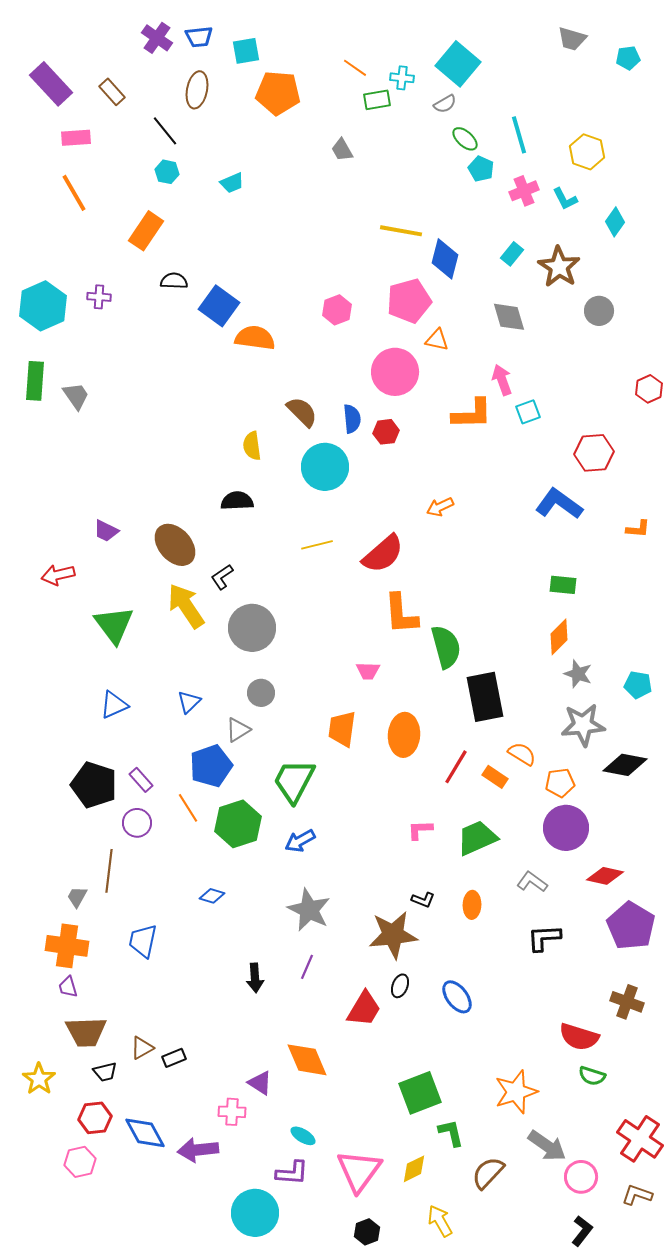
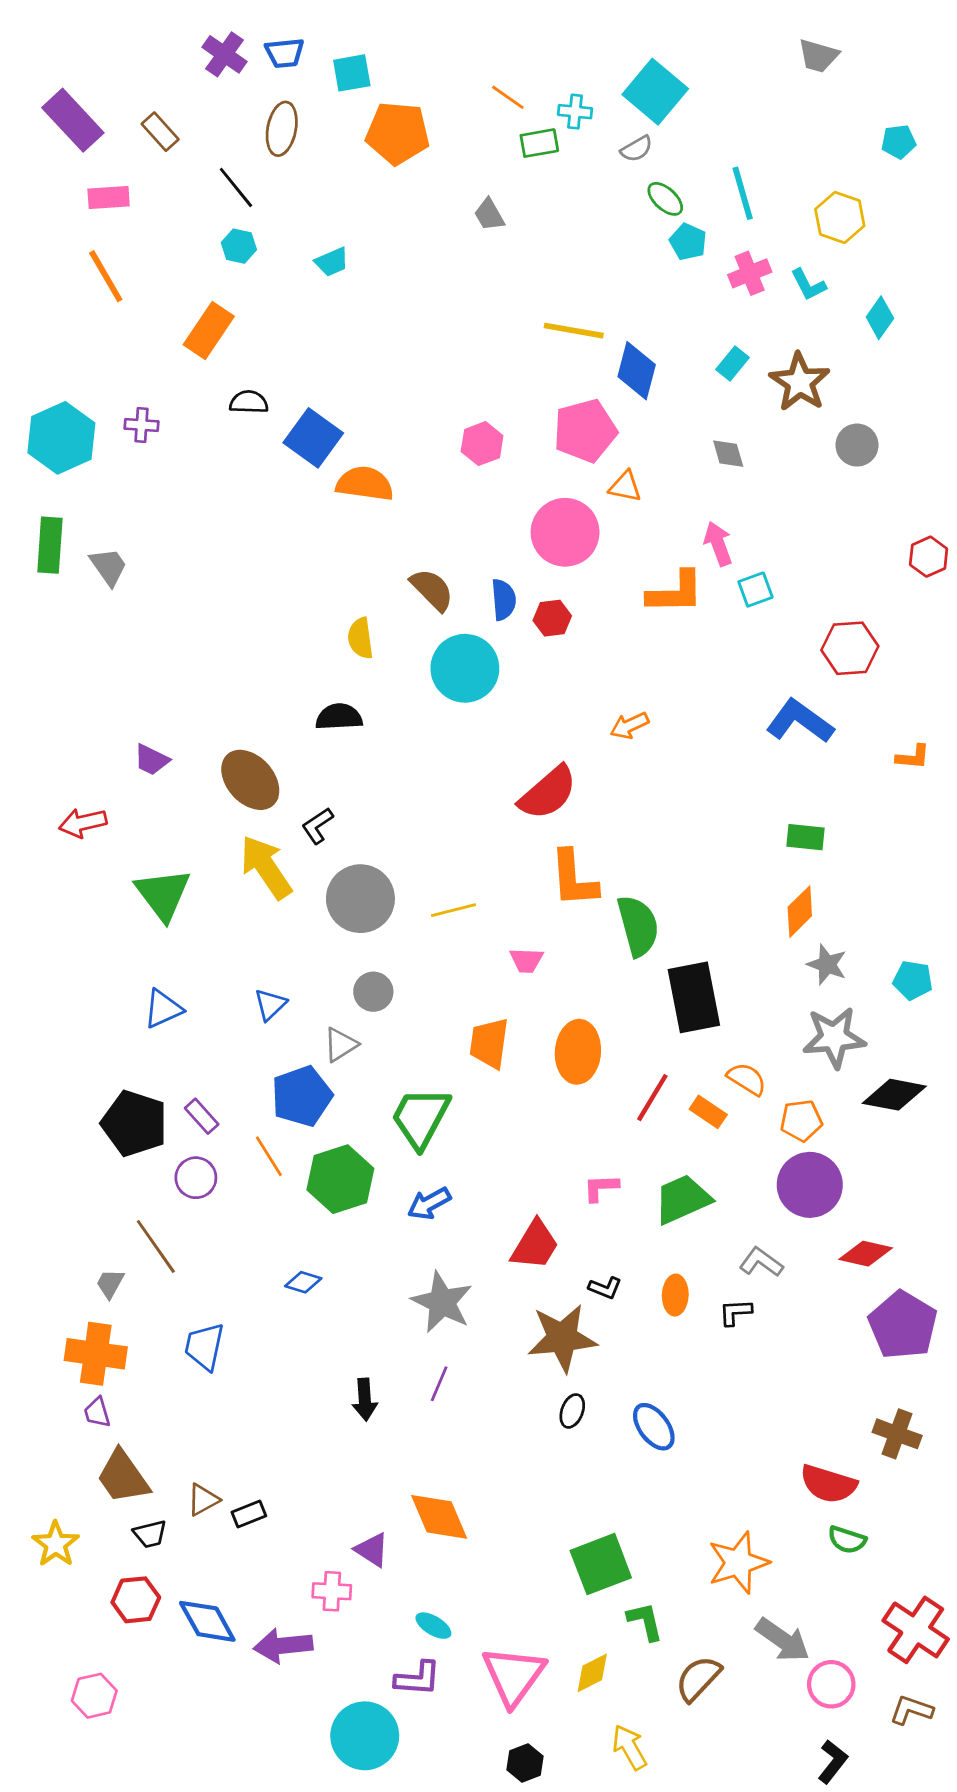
cyan pentagon: (628, 58) -> (898, 142), moved
gray diamond: (509, 317) -> (728, 454), size x0.7
yellow line: (317, 545) -> (453, 910), moved
brown line: (109, 871) -> (156, 1246), turned -42
black L-shape: (544, 938) -> (735, 1312), moved, size x0.7
red trapezoid: (364, 1009) -> (535, 1245), moved
brown trapezoid: (86, 1032) -> (123, 1477), turned 57
pink hexagon: (80, 1162) -> (94, 1696), moved

